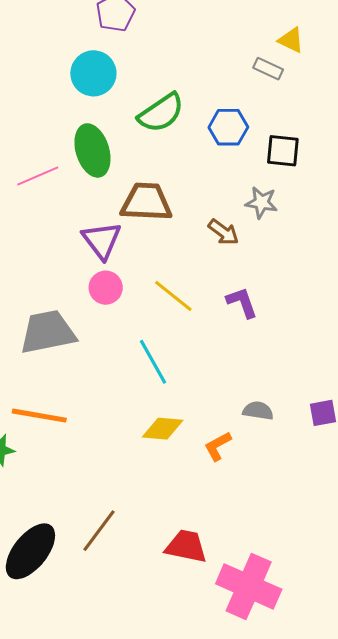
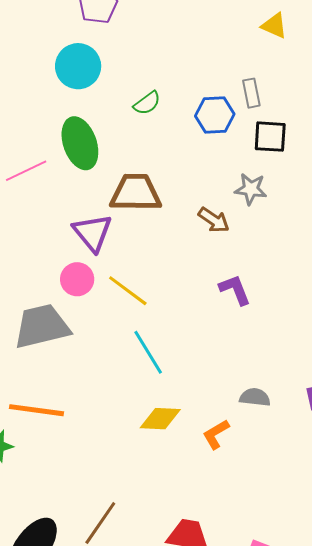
gray rectangle: (268, 69) -> (251, 93), moved, turned 56
green semicircle: (161, 113) -> (147, 103), size x0.6
pink circle: (106, 288) -> (77, 279), moved
yellow line: (173, 296) -> (128, 291), moved

